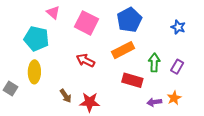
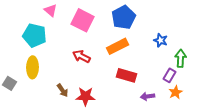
blue star: (178, 27) -> (161, 40), moved
green arrow: (154, 63) -> (181, 58), moved
purple rectangle: (177, 67) -> (170, 75), moved
orange star: (174, 98) -> (176, 92), moved

